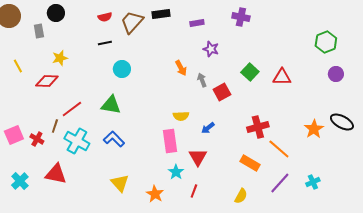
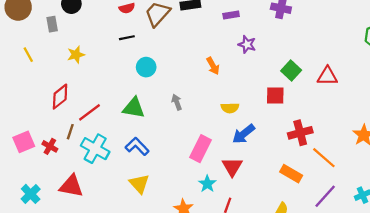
yellow line: (18, 66) -> (28, 55), moved
gray arrow: (202, 80) -> (177, 102), moved
red diamond: (47, 81) -> (60, 97), moved, turned -40
red square: (222, 92) -> (275, 95), moved, turned 30
yellow semicircle: (181, 116) -> (230, 108), moved
blue arrow: (208, 128) -> (244, 134), size x1.5
pink rectangle: (170, 141) -> (201, 149), turned 35
yellow triangle: (120, 183) -> (139, 184), moved

